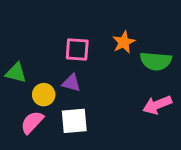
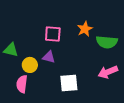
white square: (74, 121) -> (69, 83), moved
pink semicircle: (32, 122) -> (22, 84), turned -36

